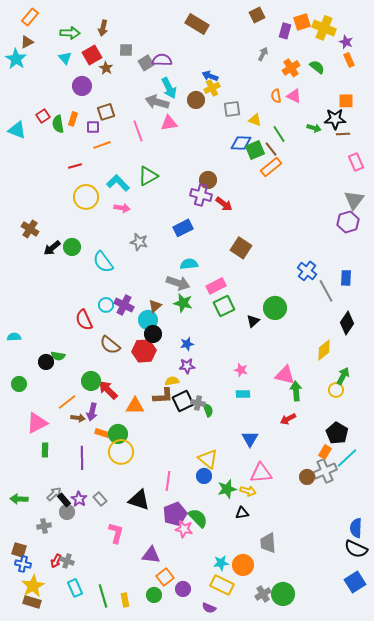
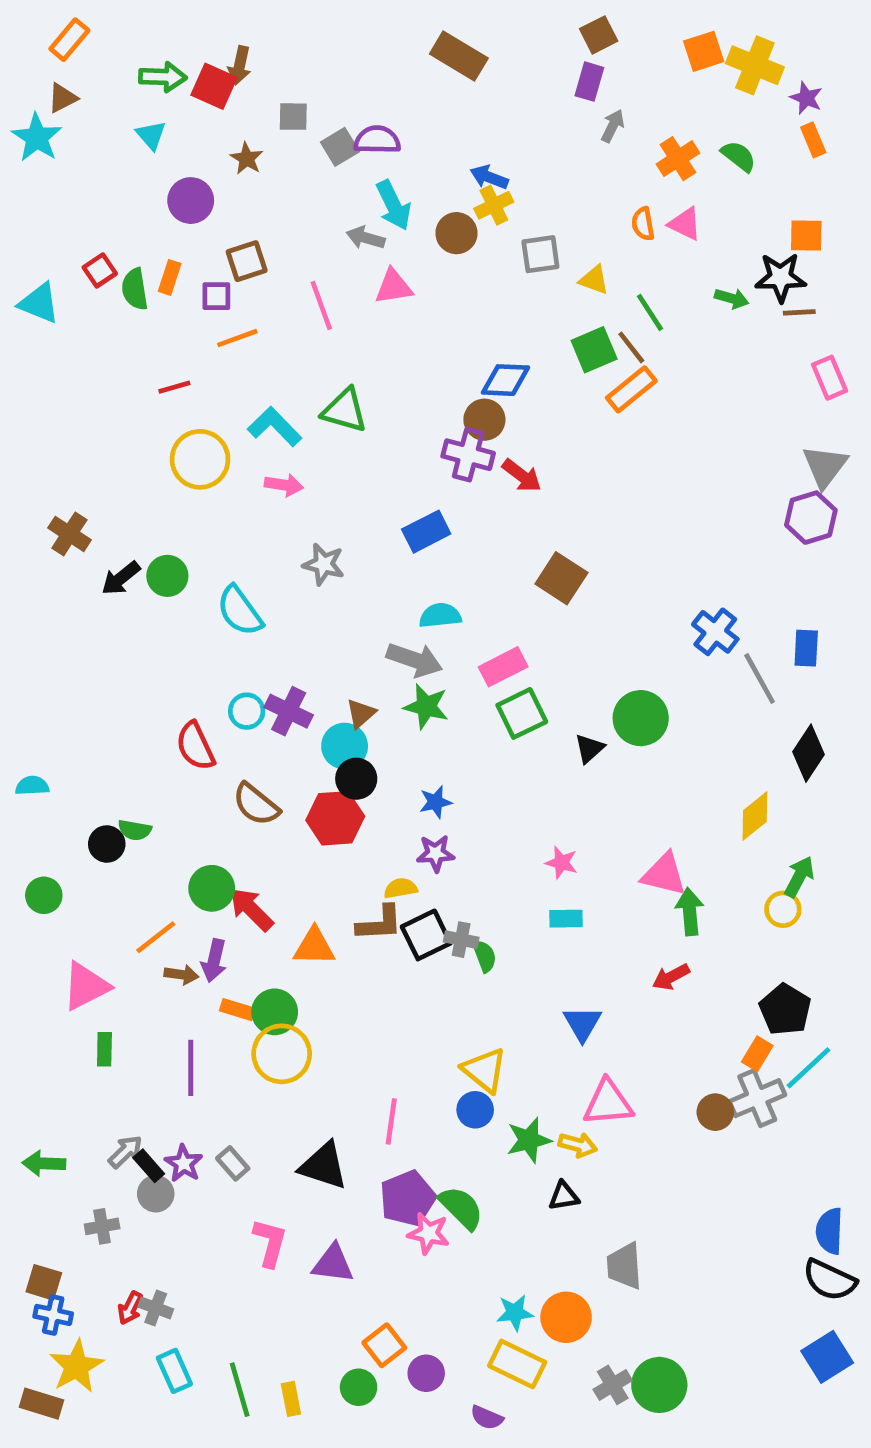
purple rectangle: (285, 31) -> (589, 82), moved
red square: (92, 55) -> (214, 86), moved, turned -36
gray arrow: (157, 102) -> (366, 238), size x0.7
blue diamond: (241, 143) -> (505, 380), moved
green triangle: (148, 176) -> (345, 410), turned 45
purple triangle: (151, 555) -> (333, 1264), moved
brown rectangle: (32, 602) -> (41, 1404), moved

